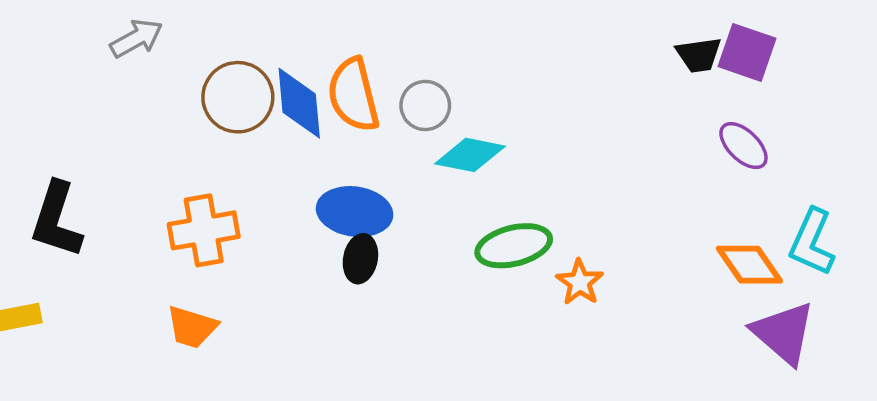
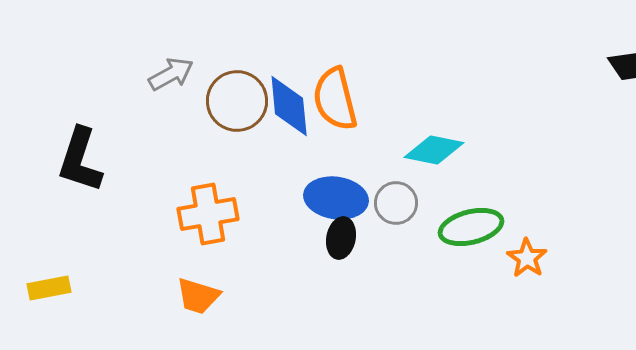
gray arrow: (137, 38) -> (171, 74), moved
gray circle: (425, 105) -> (396, 203), moved
black L-shape: (56, 220) -> (80, 160), moved

